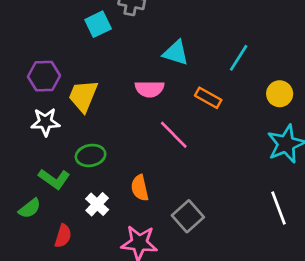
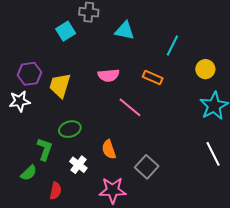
cyan triangle: (176, 53) -> (125, 31), moved
white star: (45, 122) -> (20, 101), moved
green L-shape: (54, 179) -> (45, 149), turned -100

